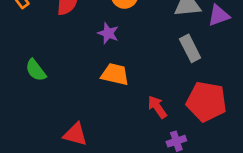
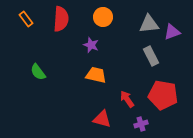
red triangle: (75, 134) -> (102, 119), moved

